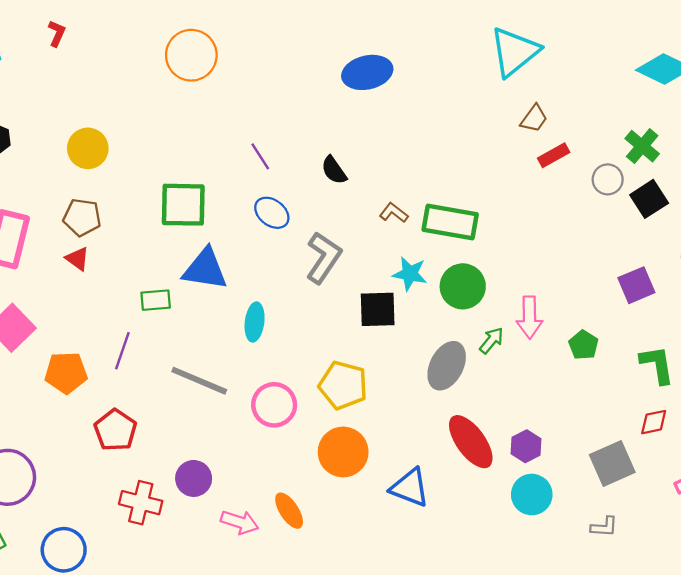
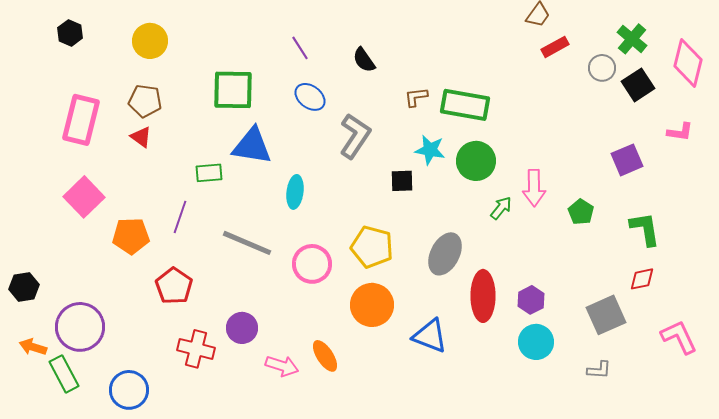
brown L-shape: (394, 213) -> (416, 97), turned -45
black square: (378, 309) -> (402, 181), size x0.7
gray ellipse: (447, 366) -> (445, 254), moved
red ellipse: (471, 442) -> (483, 296), turned 36

